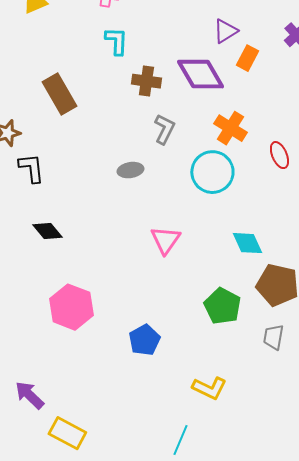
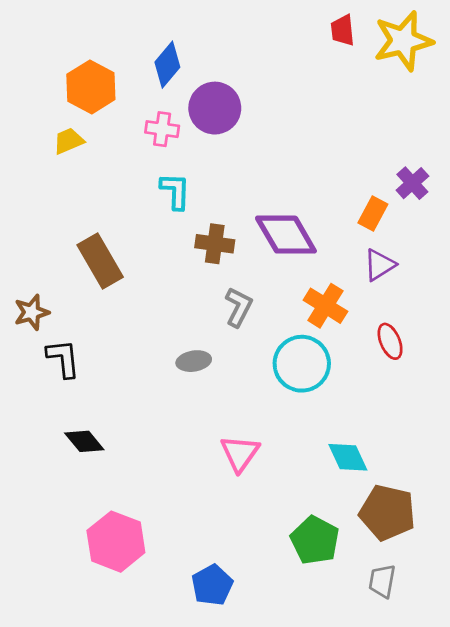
purple triangle: (225, 31) -> (380, 265), moved
orange rectangle: (247, 58) -> (373, 213), moved

